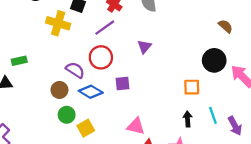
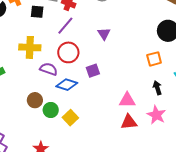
yellow cross: (58, 23) -> (30, 47), moved
brown circle: (59, 90) -> (35, 100), moved
pink triangle: (136, 126) -> (127, 100), moved

